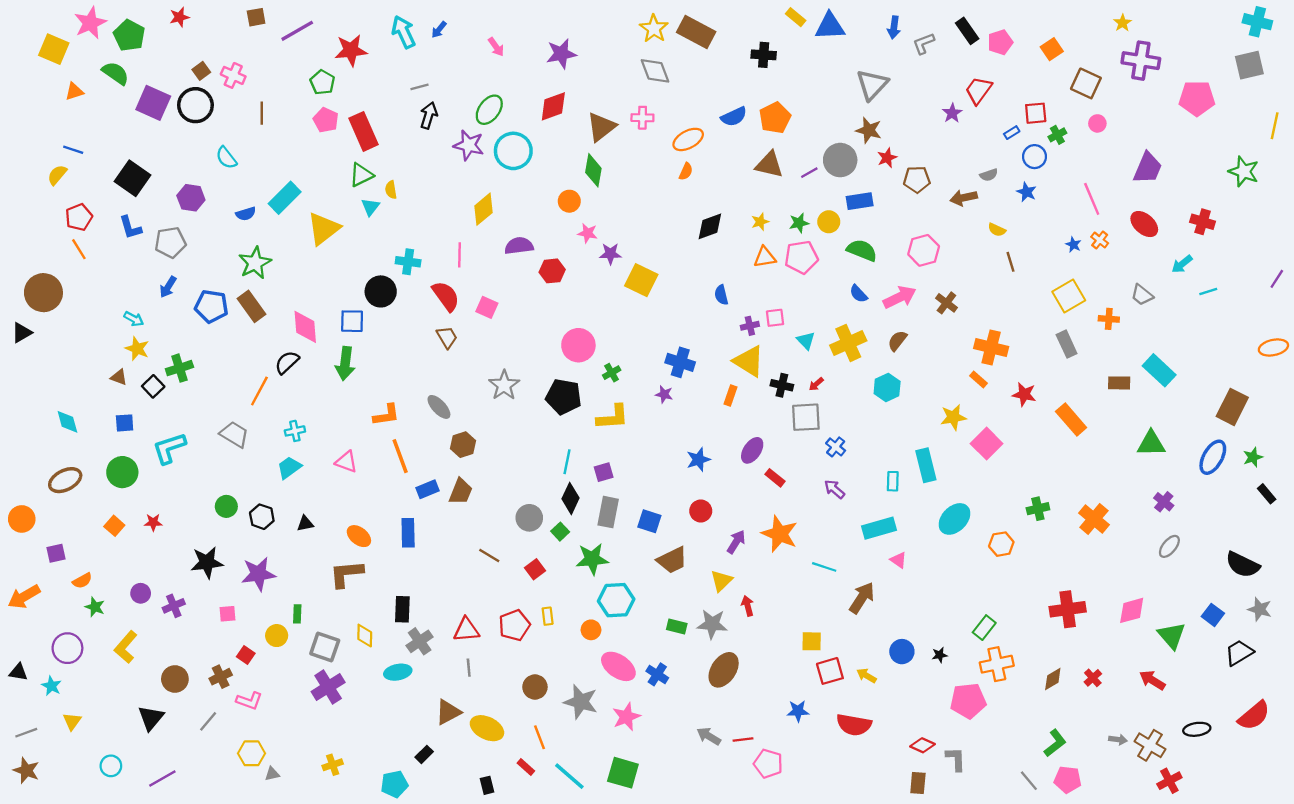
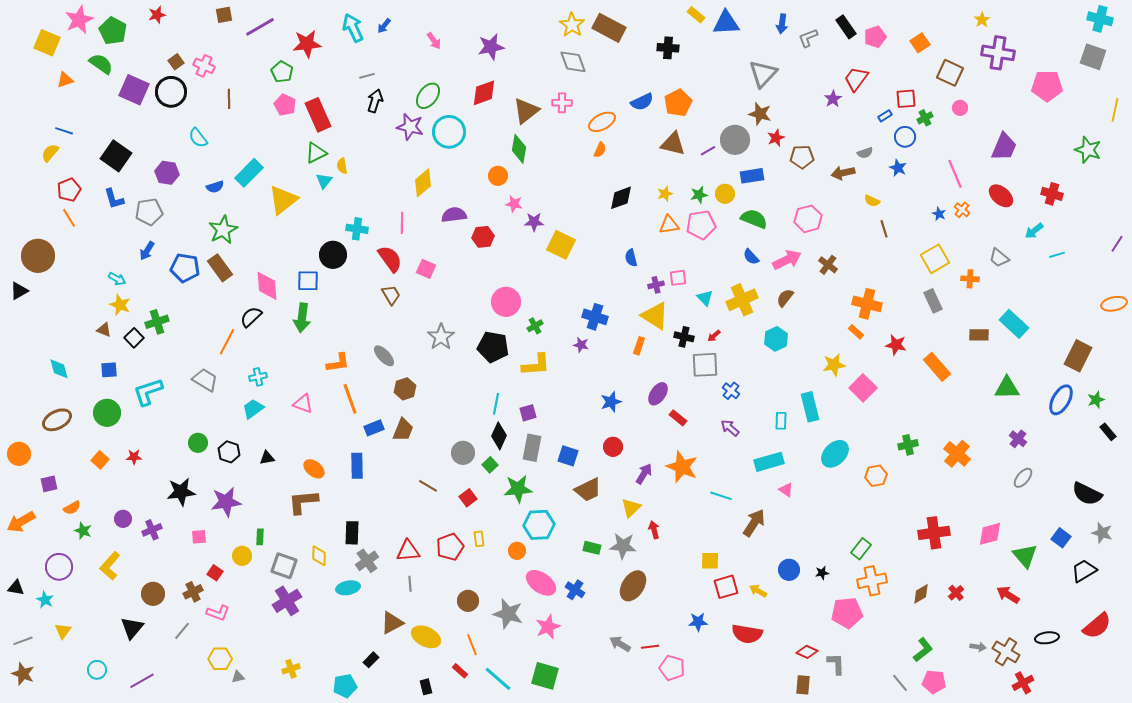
gray square: (1249, 65) -> (1093, 57), turned 32

